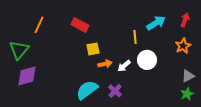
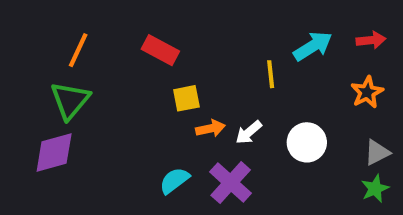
red arrow: (185, 20) -> (371, 40), turned 64
green triangle: (19, 50) -> (70, 100), moved
white circle: (147, 60) -> (307, 142), moved
cyan semicircle: (87, 90) -> (174, 181), size x0.7
purple cross: (115, 91) -> (231, 183), size x1.5

